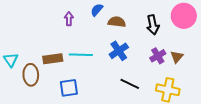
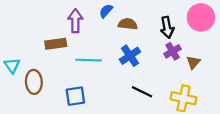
purple arrow: (69, 19) -> (75, 21), size x1.5
purple cross: (158, 56) -> (173, 51), moved
brown rectangle: (53, 59) -> (56, 44), moved

